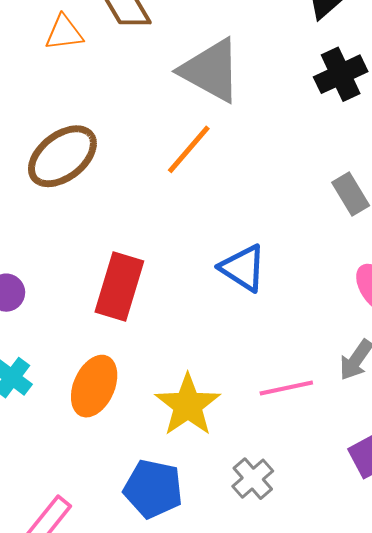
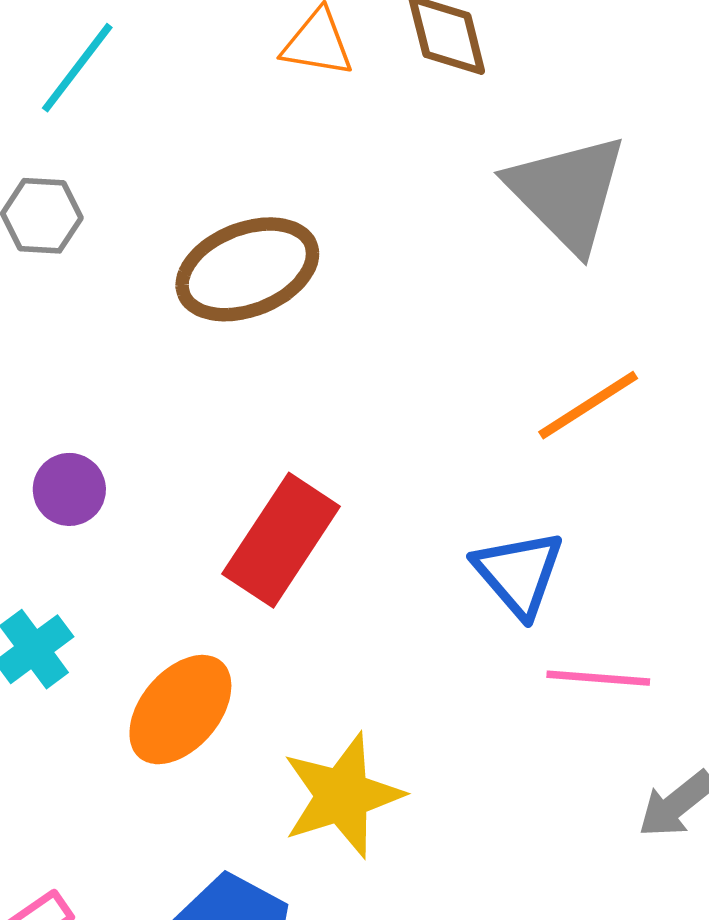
orange line: (189, 149) -> (588, 405), moved
pink line: (286, 388) -> (598, 678), moved

